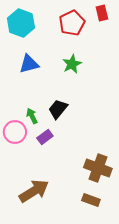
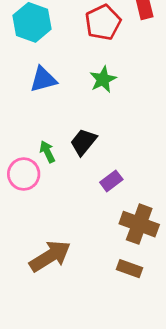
purple rectangle: (45, 137) -> (111, 181), moved

